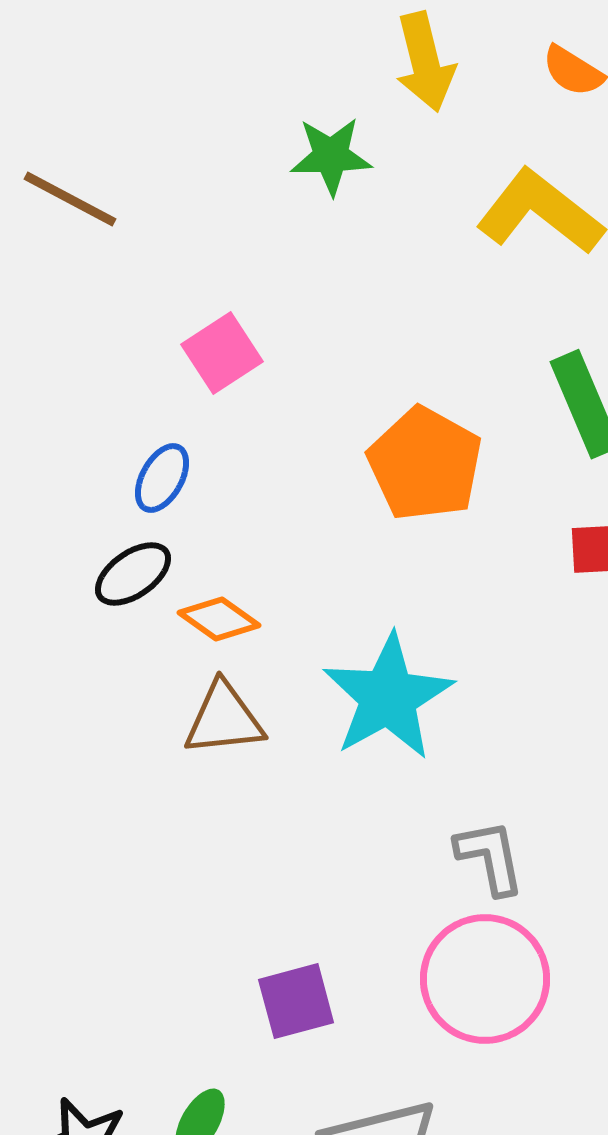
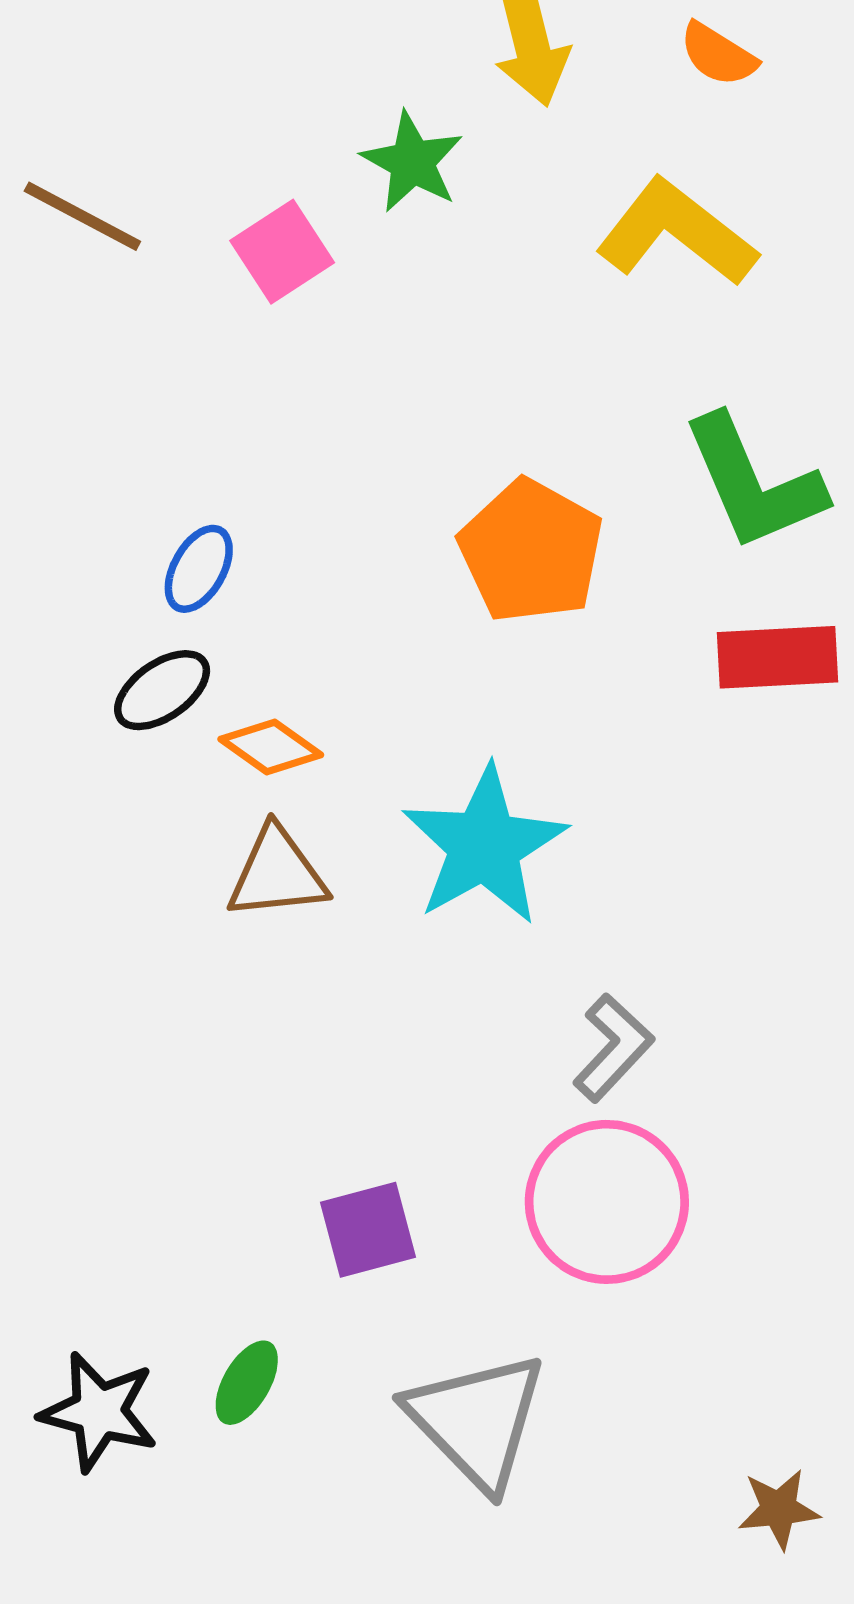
green star: (331, 156) -> (412, 162), turned 30
pink square: (222, 353) -> (282, 252), moved
gray L-shape: (490, 857) -> (613, 1048), turned 54

